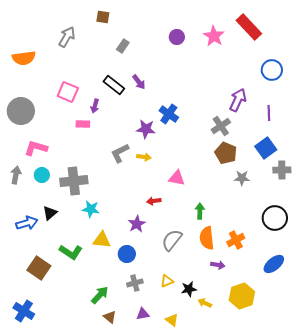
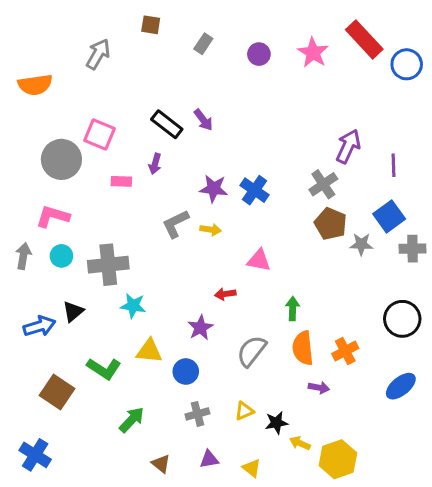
gray rectangle: (123, 46) -> (203, 44), moved
blue circle: (272, 70) -> (407, 64), moved
purple arrow: (95, 106) -> (155, 164), moved
gray circle: (21, 111) -> (61, 159), moved
blue cross: (169, 114) -> (255, 190), moved
gray star: (242, 178) -> (361, 244), moved
green arrow: (100, 295) -> (132, 420), moved
yellow hexagon: (242, 296) -> (338, 459), moved

